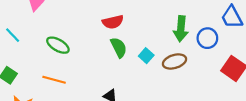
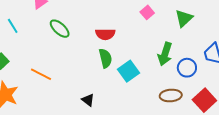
green ellipse: (58, 45) -> (60, 29), moved
cyan square: (146, 56) -> (128, 71), size x1.5
brown ellipse: (174, 61) -> (171, 96), moved

